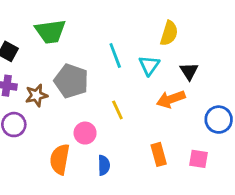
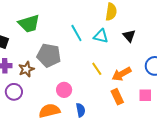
cyan triangle: (149, 65) -> (101, 36), turned -42
orange arrow: (171, 99) -> (122, 74), moved
yellow line: (117, 110) -> (97, 69), moved
orange semicircle: (60, 159) -> (49, 111), turned 75

